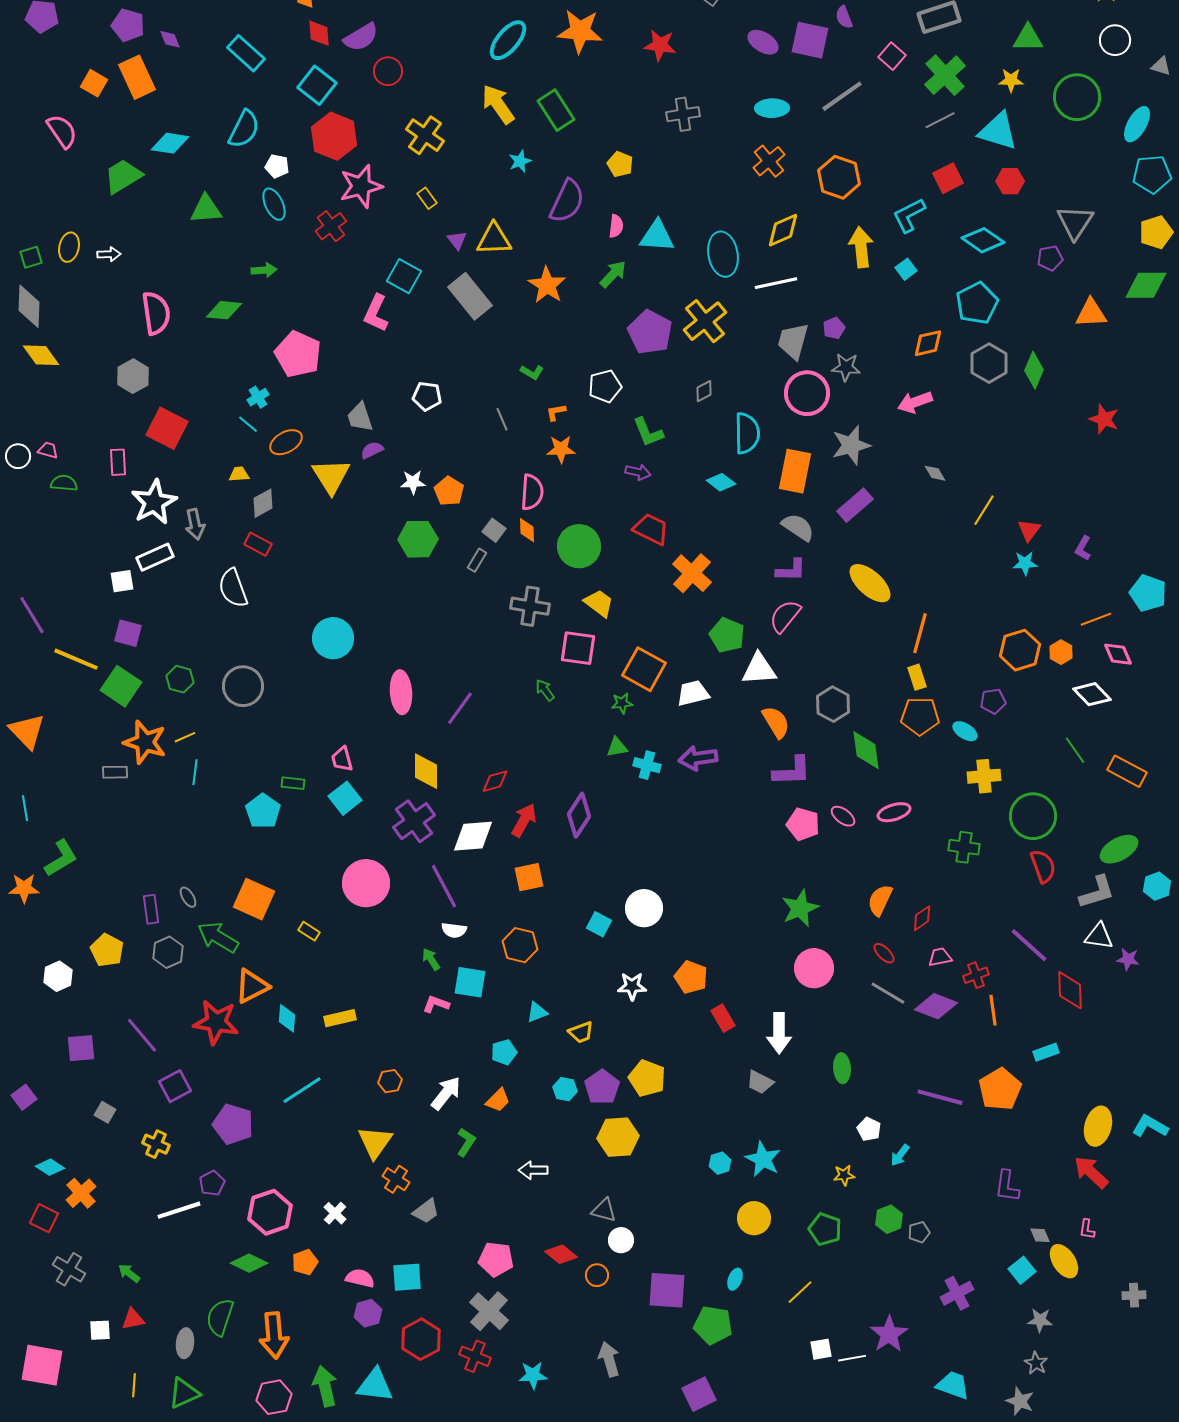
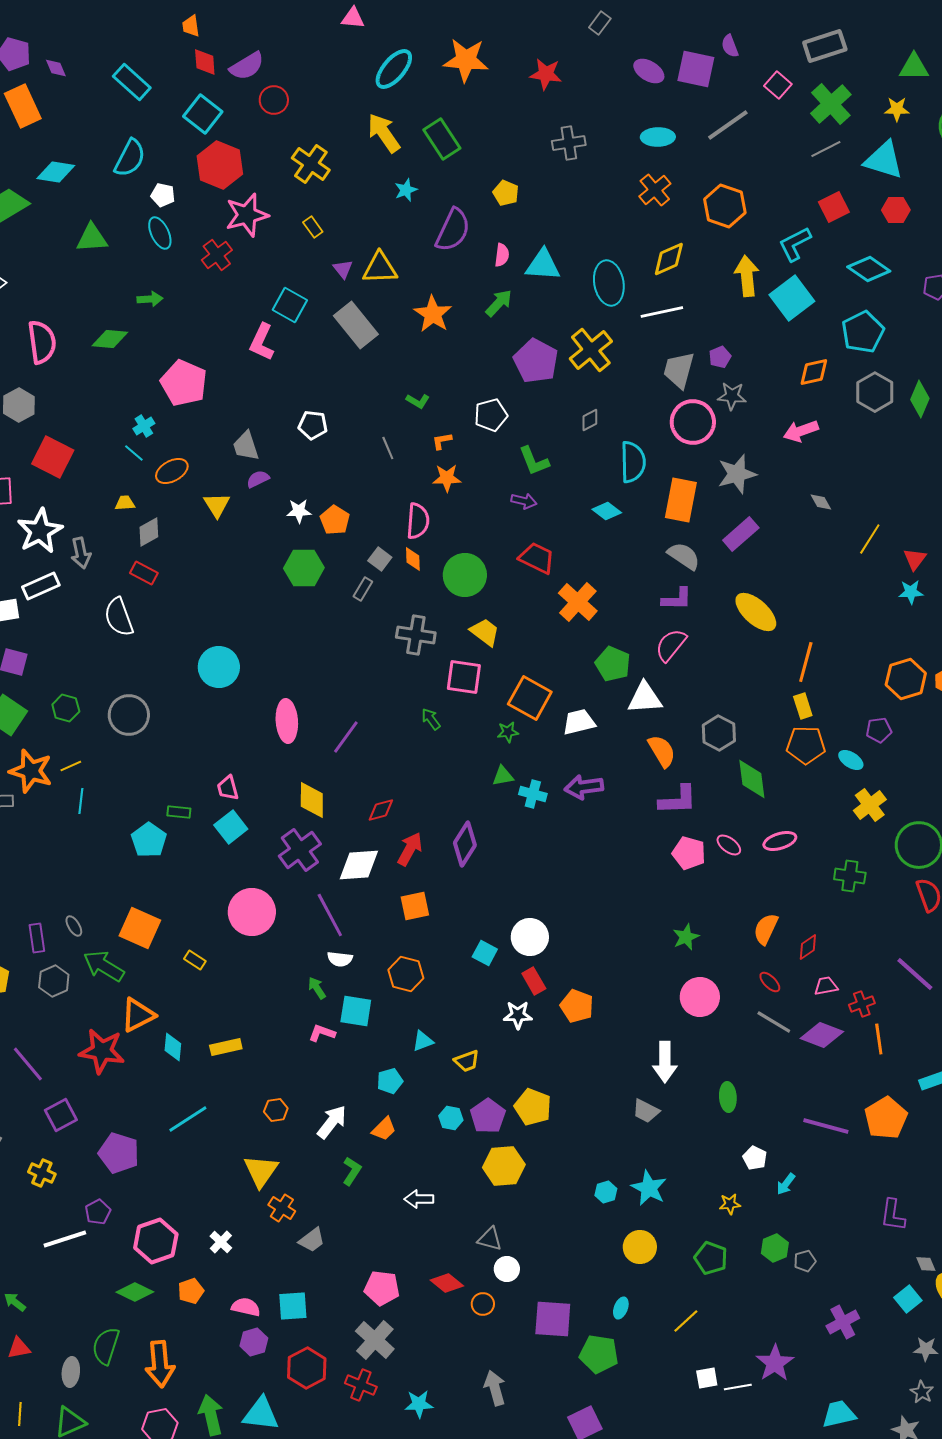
cyan square: (906, 269) -> (792, 298), size x2.0
yellow triangle: (331, 476) -> (217, 505), size x0.7
yellow cross: (984, 776) -> (870, 805), turned -32
green star: (800, 908) -> (686, 937), size x0.7
red rectangle: (723, 1018) -> (534, 981), moved
cyan trapezoid: (953, 1385) -> (839, 1414), turned -33

